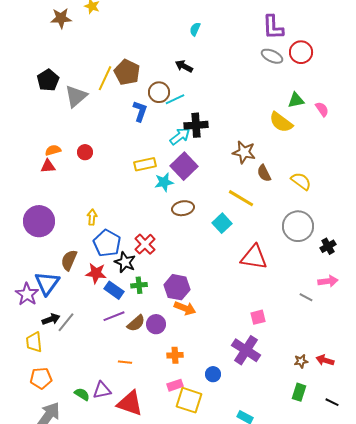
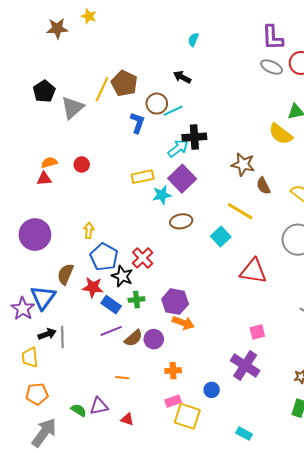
gray line: (66, 322) -> (62, 337), turned -40
red triangle: (130, 403) -> (127, 419), size x0.5

